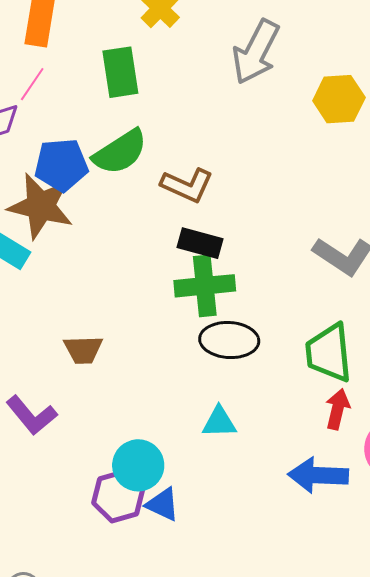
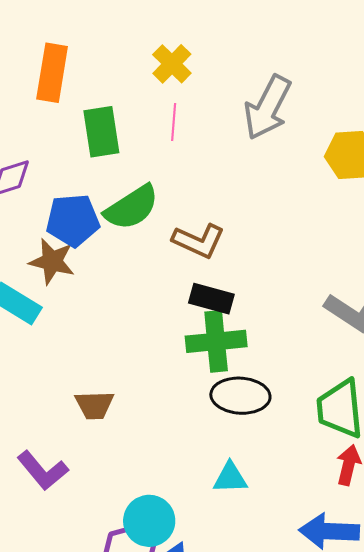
green rectangle: (120, 72) -> (101, 132), moved
pink line: (32, 84) -> (174, 122), moved, turned -30
brown star: (41, 206) -> (52, 261), size x0.7

